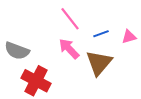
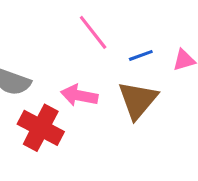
pink arrow: (69, 49) -> (79, 95), moved, turned -35

